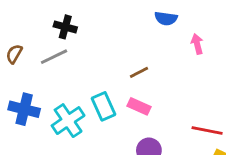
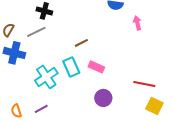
brown line: (139, 72) -> (81, 43), moved
blue cross: (24, 109) -> (14, 53), moved

